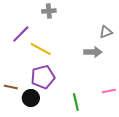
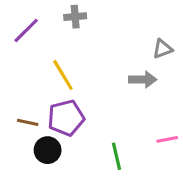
purple line: (21, 34) -> (26, 30), moved
yellow line: (41, 49) -> (63, 75), turned 30
brown line: (11, 87) -> (28, 122), moved

